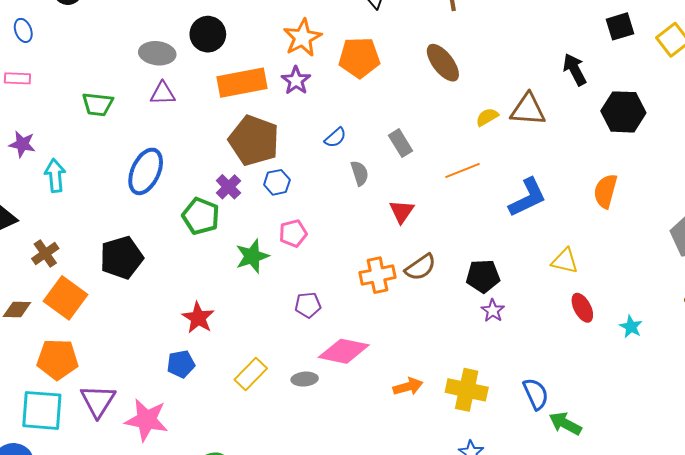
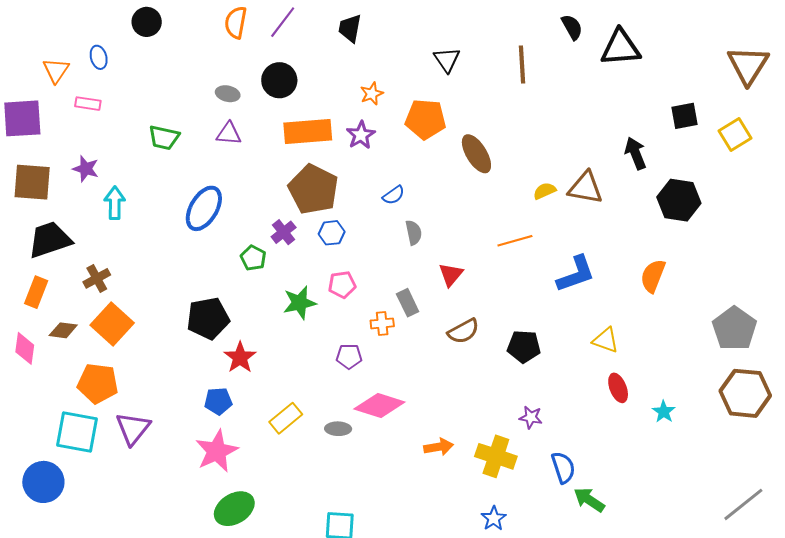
orange star: (302, 38) -> (372, 94), size x0.6
gray ellipse: (157, 53) -> (228, 94), size x0.7
brown ellipse: (443, 63) -> (476, 154), moved
gray rectangle: (401, 143) -> (408, 303), moved
green pentagon: (201, 216) -> (253, 258), size x0.7
black pentagon: (121, 258) -> (208, 318), moved
orange cross: (377, 275) -> (382, 323), moved, size x0.7
purple star: (493, 311) -> (531, 417), moved, turned -30
pink star: (146, 420) -> (217, 451), moved, turned 30

